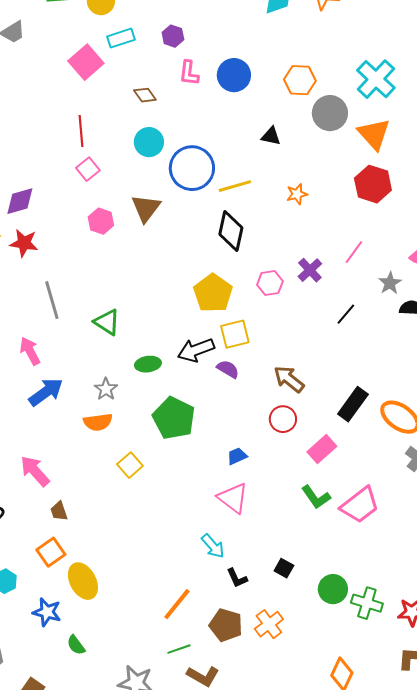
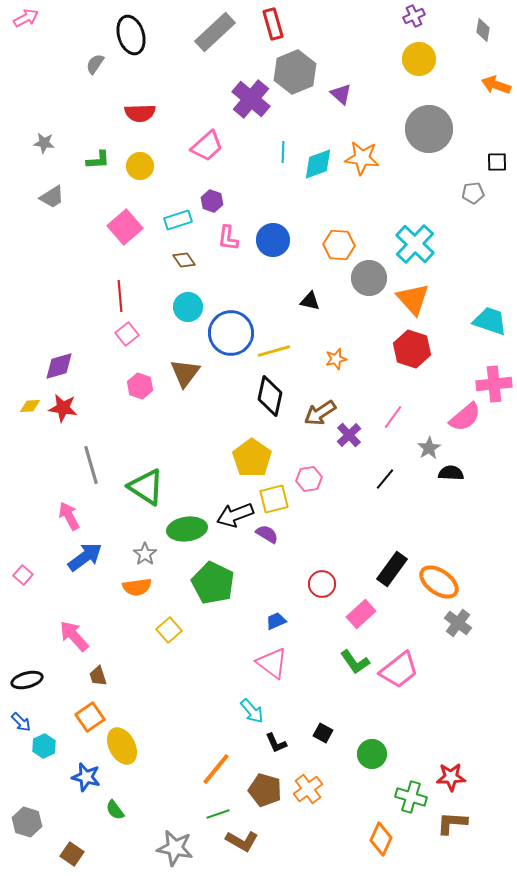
cyan rectangle: (121, 38) -> (178, 220), moved
pink hexagon: (270, 283) -> (309, 479), moved
green triangle: (107, 322) -> (146, 487), size x1.4
green ellipse: (148, 364) -> (187, 529), size x1.5
brown arrow: (289, 379) -> (320, 413), moved, turned -72
green cross: (367, 603) -> (411, 797), moved

